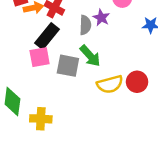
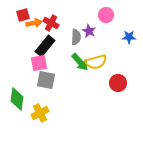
gray square: (68, 66) -> (46, 80), moved
yellow semicircle: (110, 84) -> (96, 62), moved
yellow cross: (41, 119) -> (40, 113), turned -30

